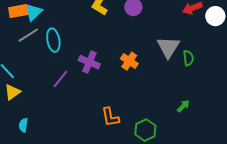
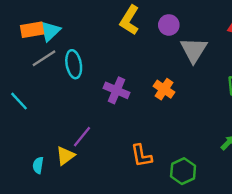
gray triangle: (168, 47) -> (194, 50), moved
purple line: (60, 79) -> (82, 137), moved
yellow triangle: (12, 92) -> (65, 156), moved

